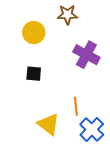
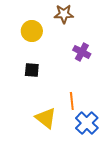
purple cross: (86, 55) -> (82, 52), size x0.7

